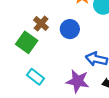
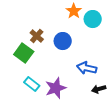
purple star: (78, 81) -> (56, 88), moved, turned -30

